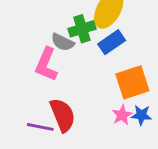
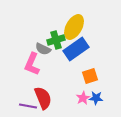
blue rectangle: (112, 42) -> (76, 49), size x1.4
orange square: (132, 82) -> (90, 76), size x0.7

